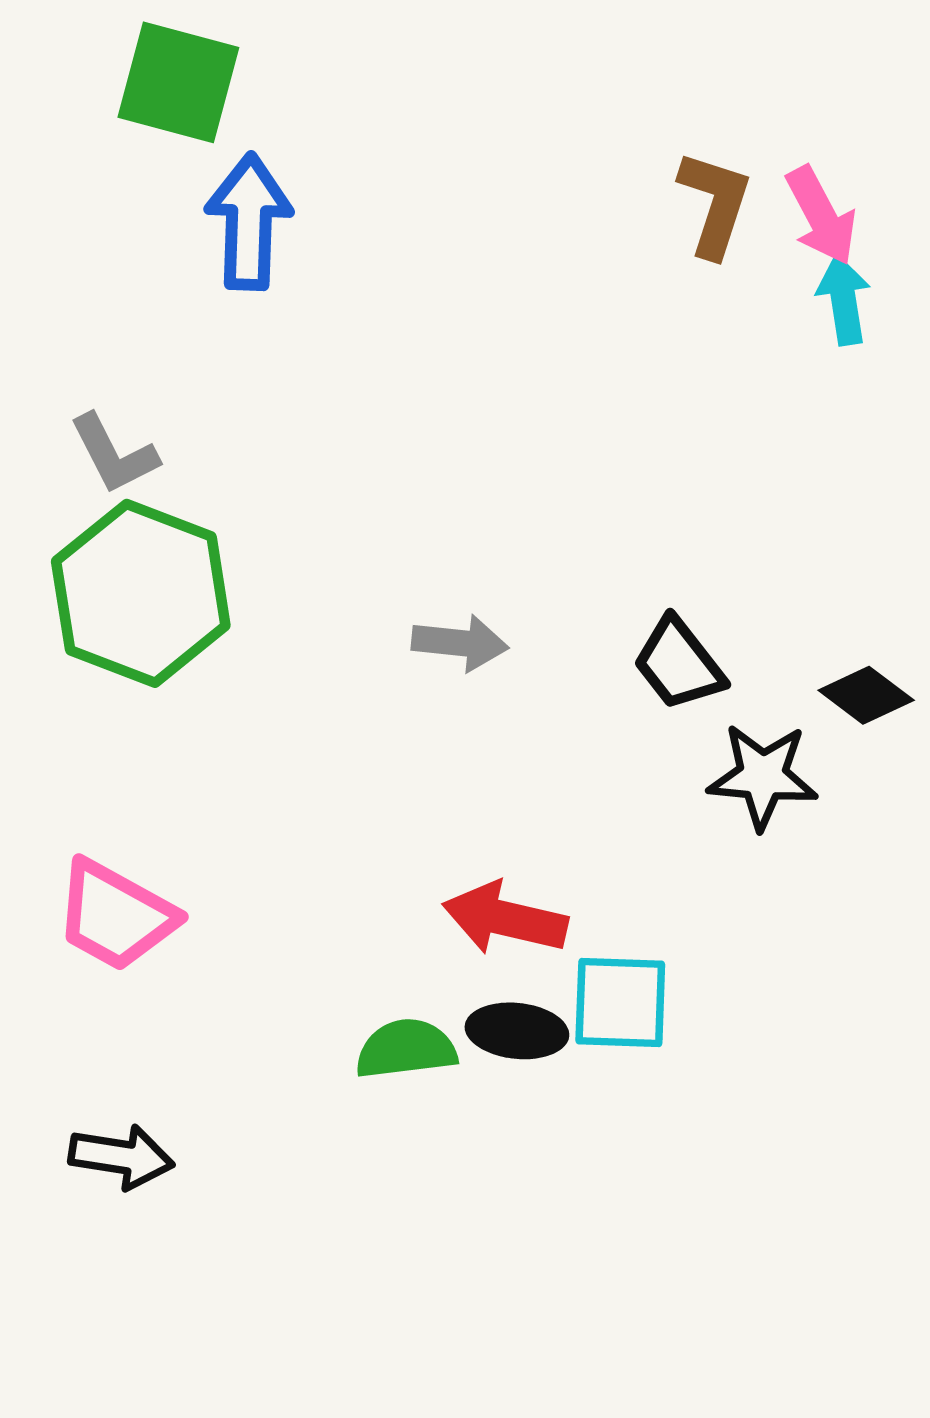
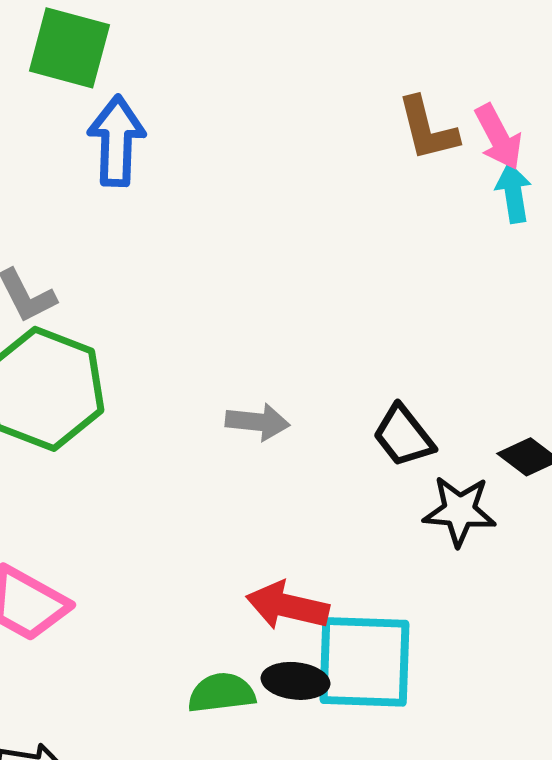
brown L-shape: (715, 204) -> (427, 129), turned 148
cyan square: (620, 1002) -> (364, 662), size x1.5

